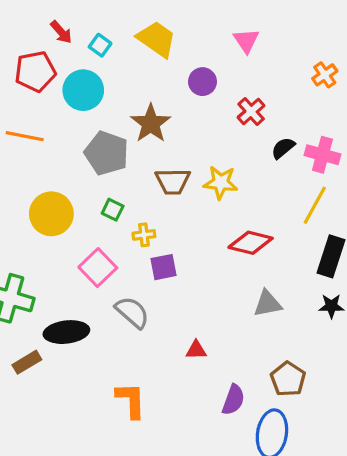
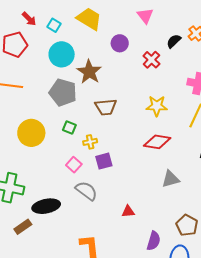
cyan circle: (83, 90) -> (62, 54), moved
black semicircle: (283, 148) -> (174, 41), moved
yellow star: (221, 182) -> (157, 106), moved
pink square: (98, 268) -> (74, 165), moved, size x0.7

